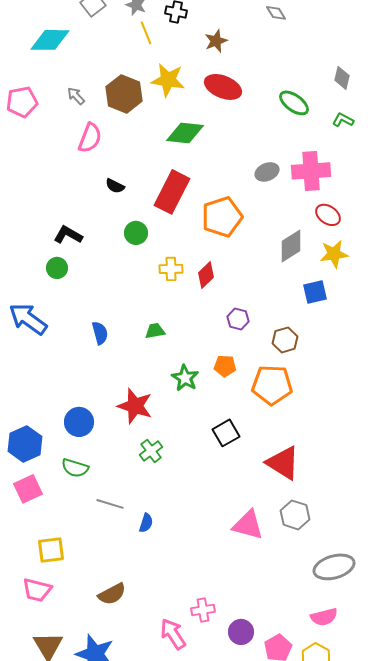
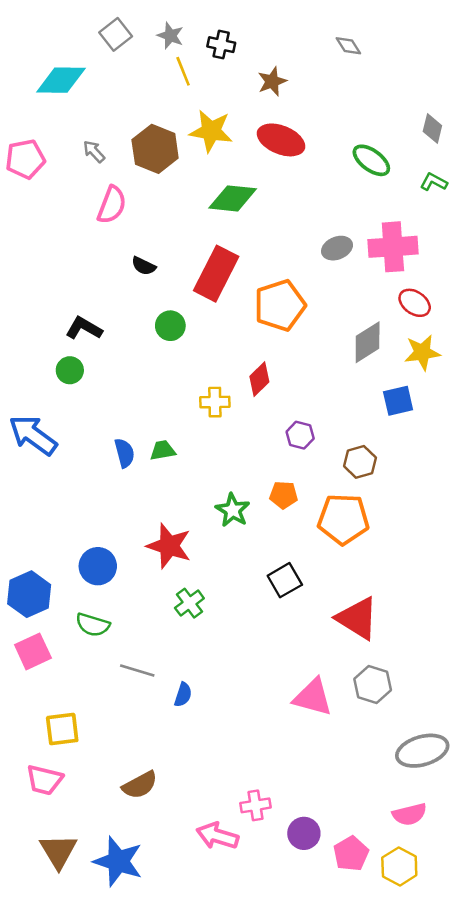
yellow cross: (171, 269) -> (215, 402), moved
green trapezoid: (155, 331) -> (163, 450), moved
pink arrow: (173, 634) -> (217, 836), turned -40

